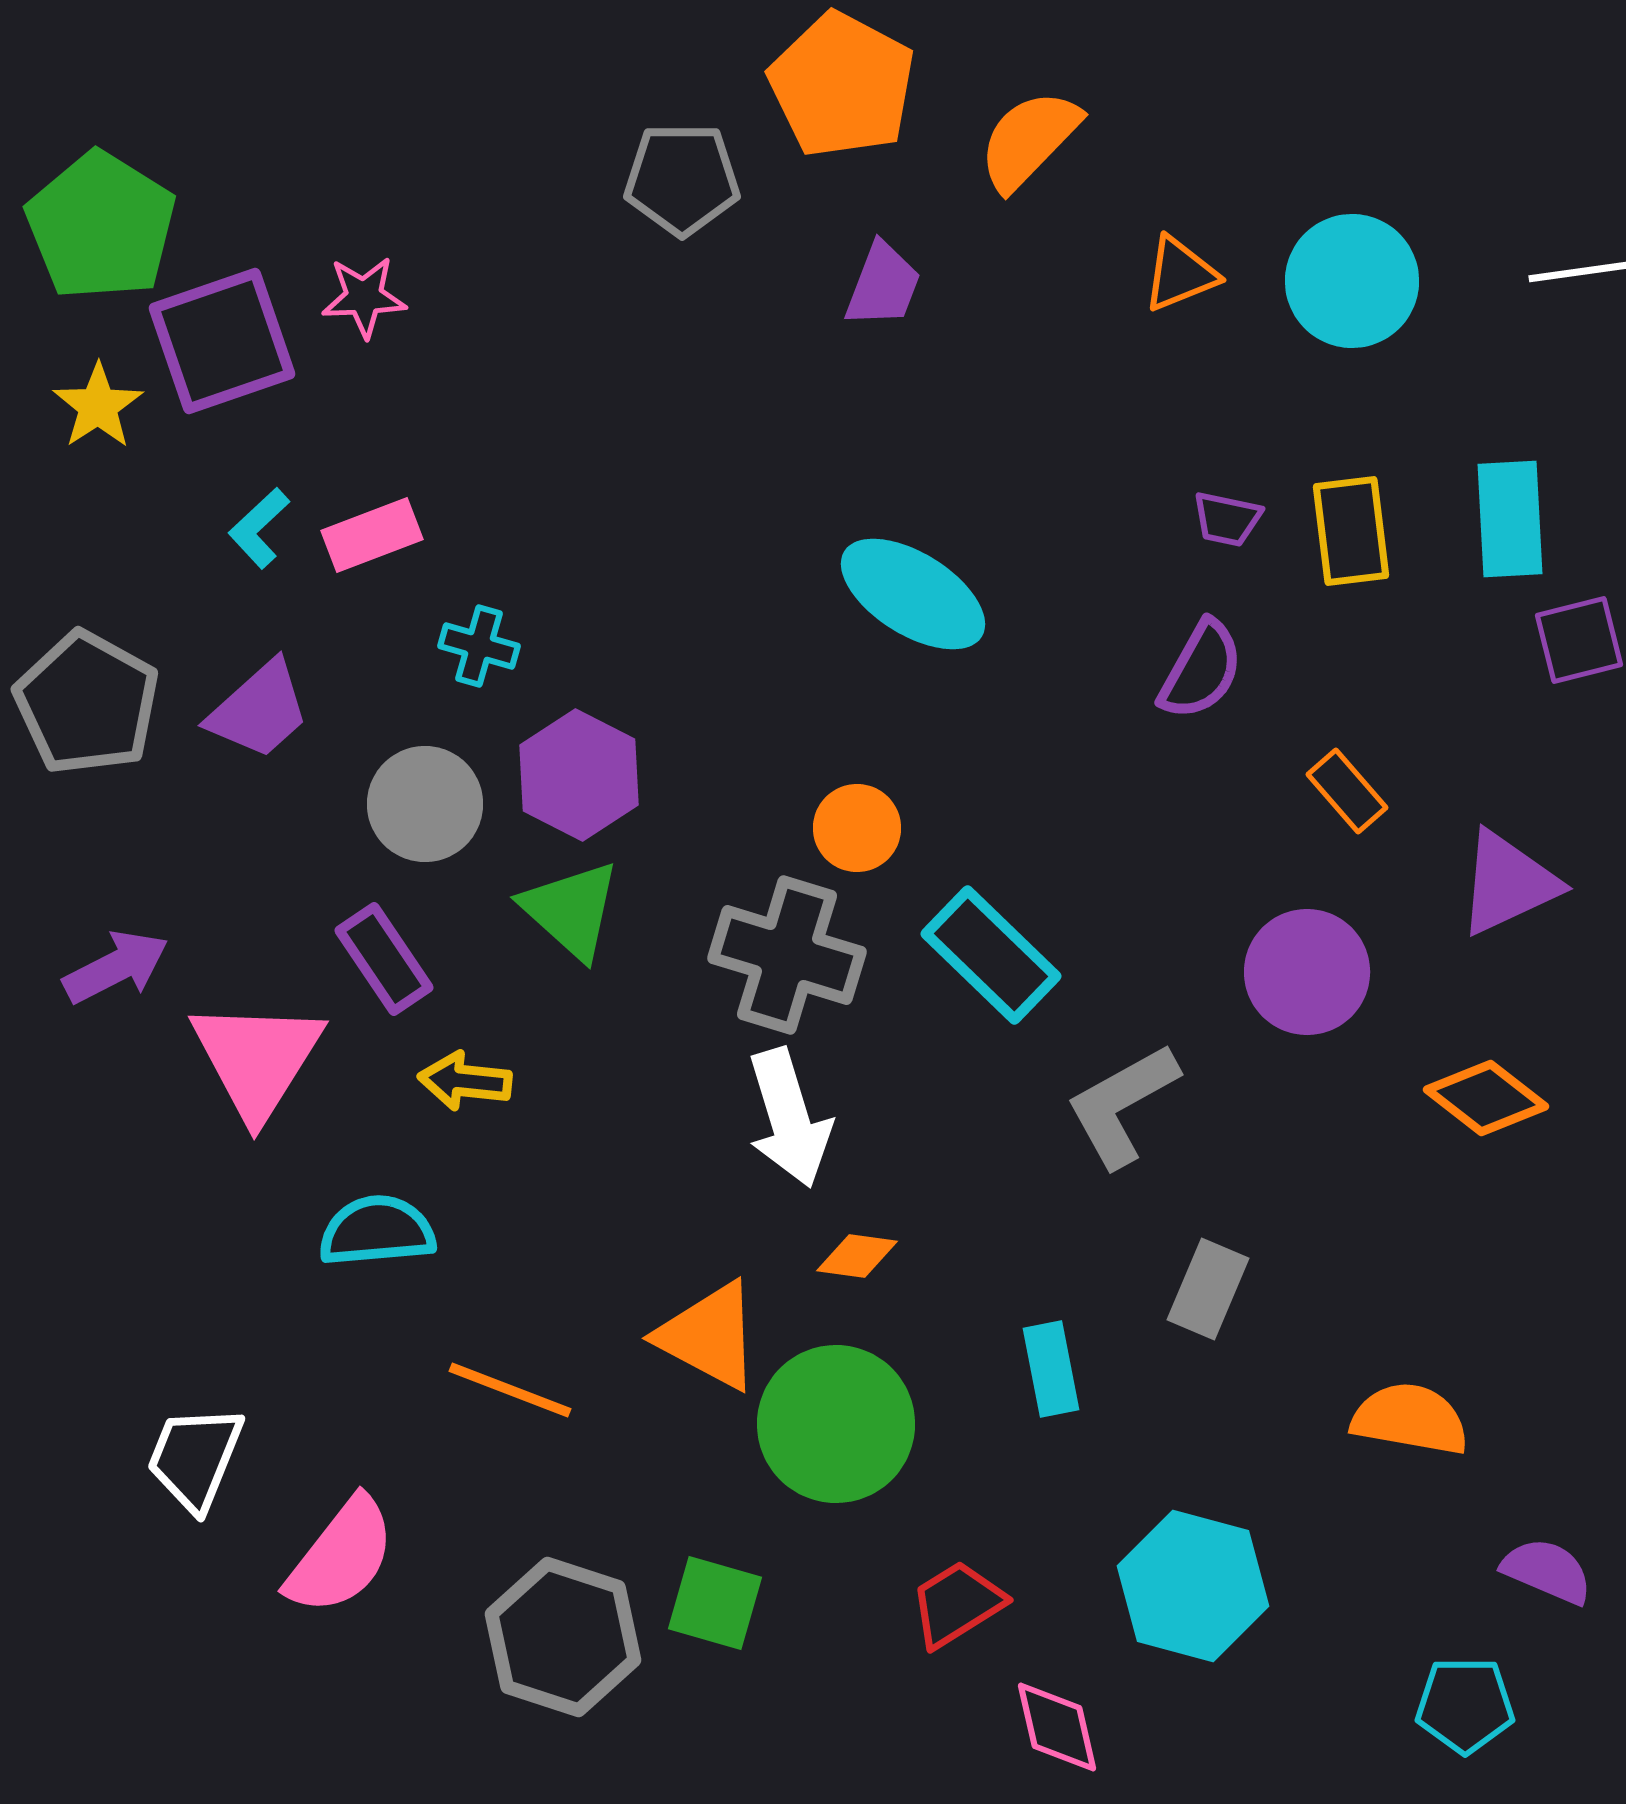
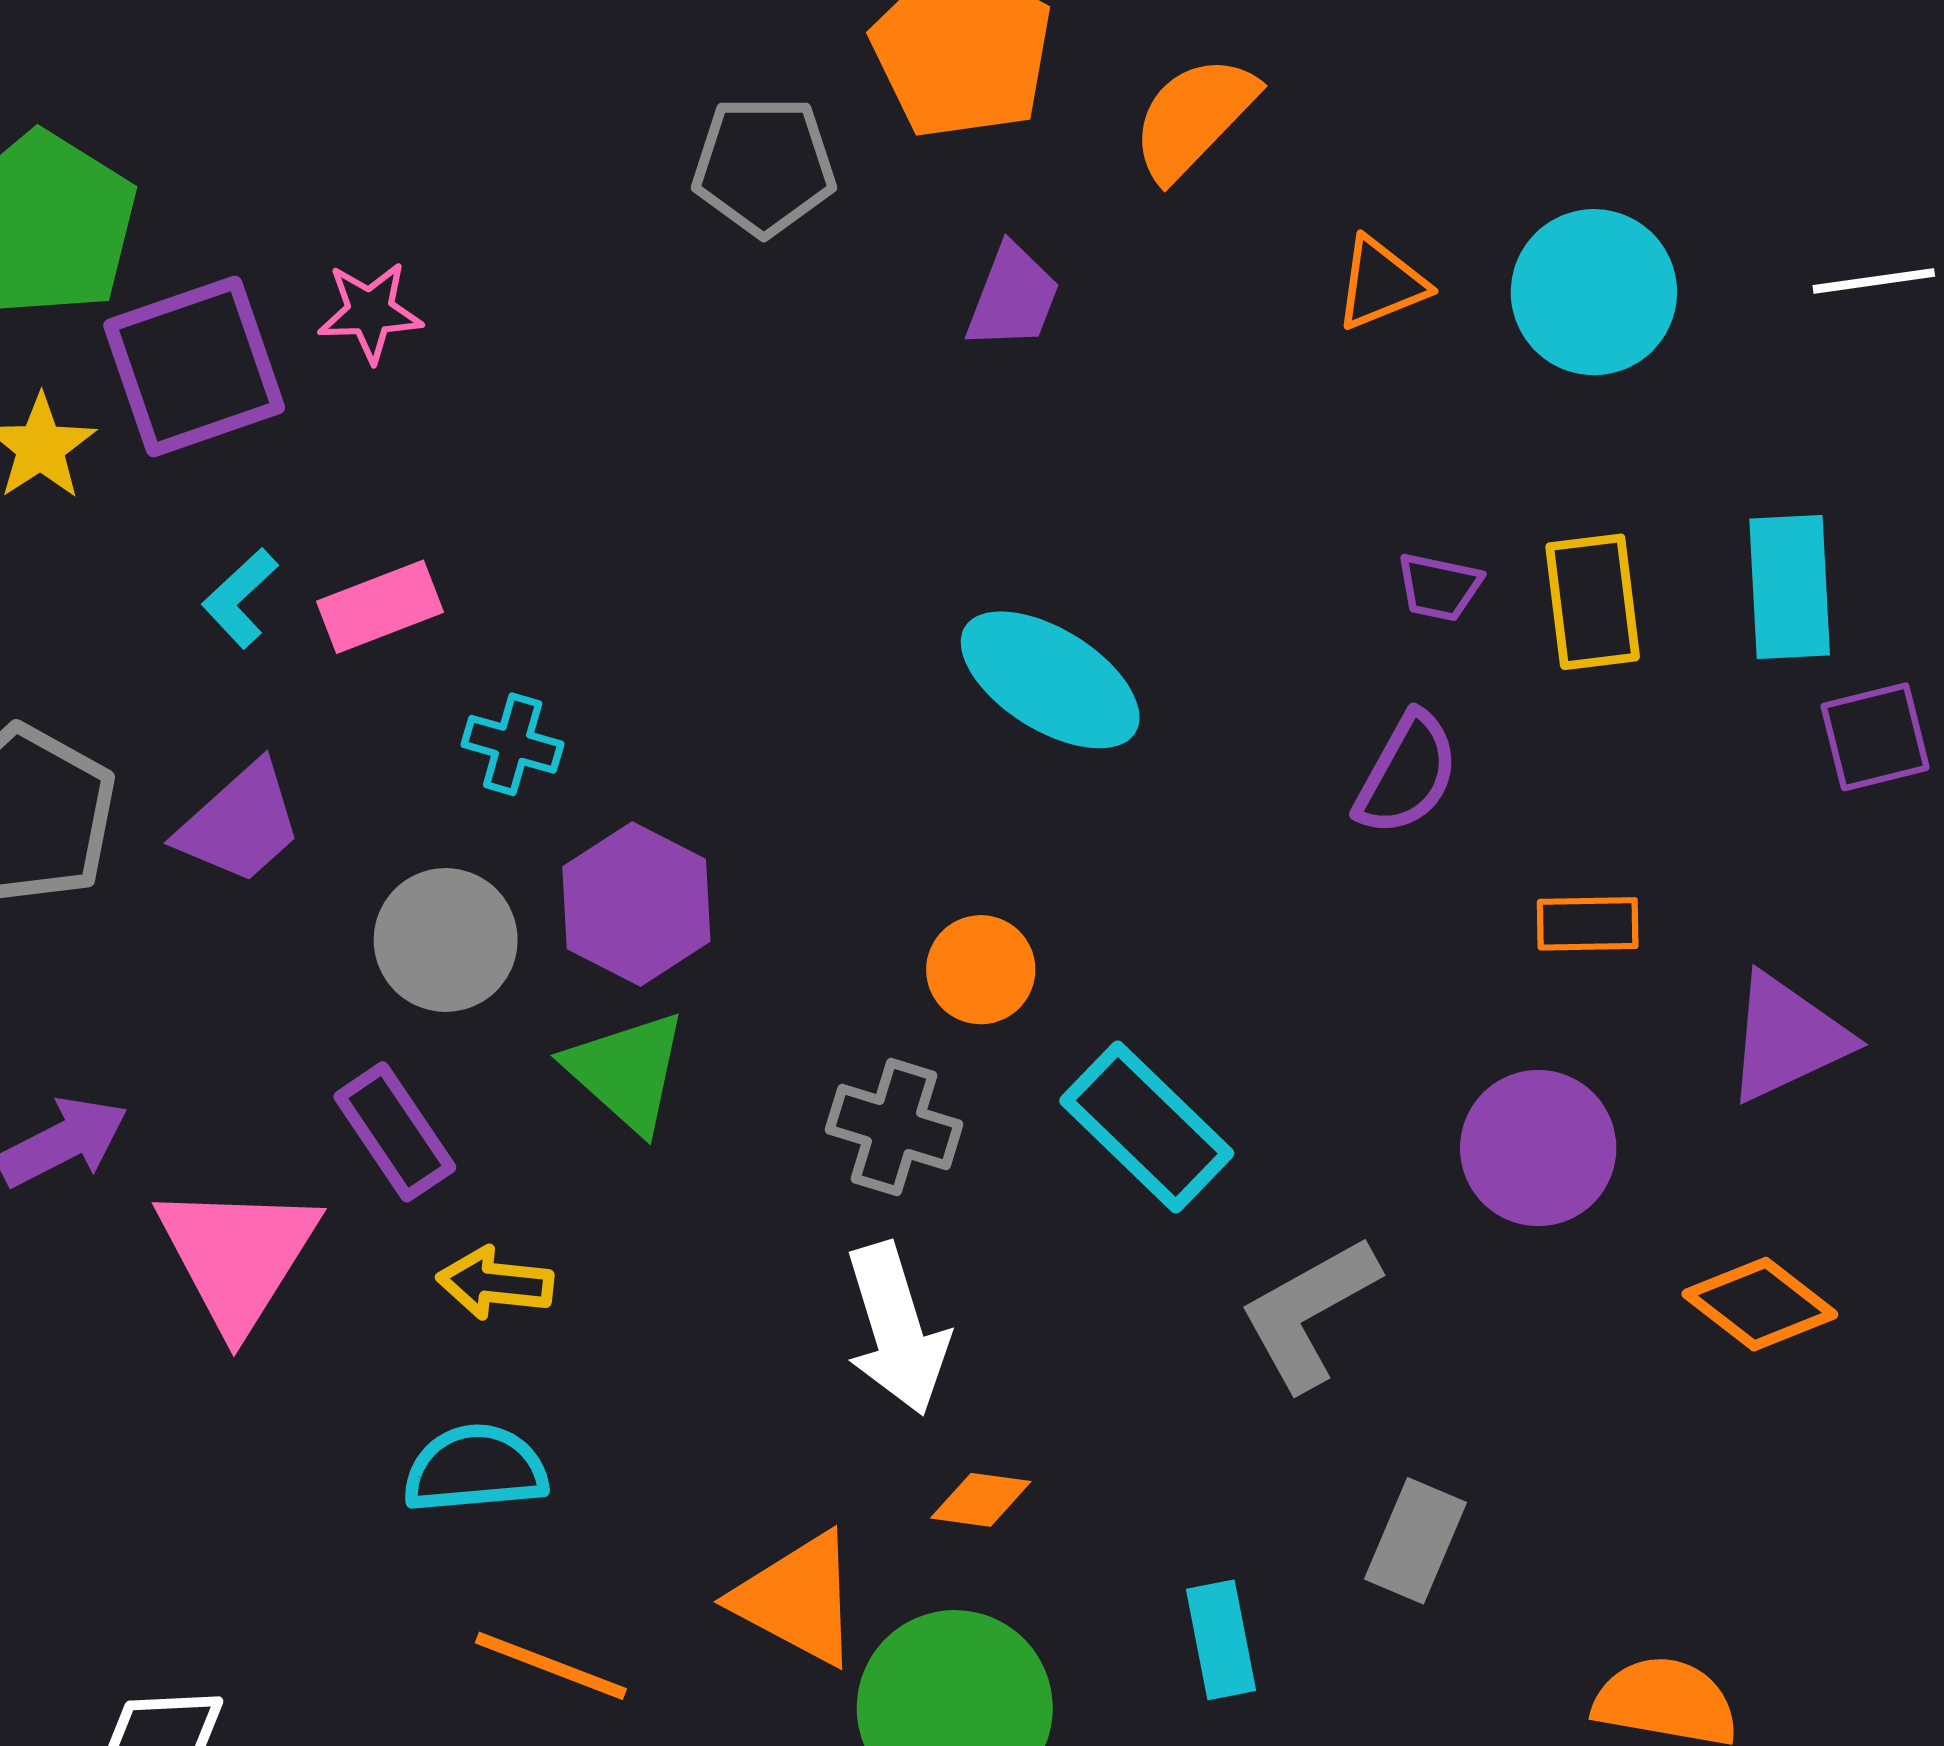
orange rectangle: (1347, 791) -> (1588, 924), turned -50
gray cross: (787, 955) -> (894, 1127), size x0.7
cyan semicircle: (377, 1231) -> (475, 1469), moved

